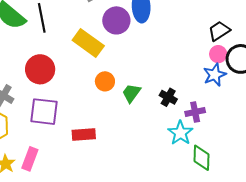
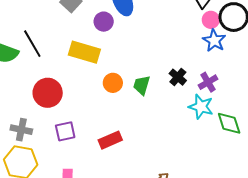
purple circle: (116, 20) -> (104, 22), size x0.7
black cross: (168, 97) -> (178, 77), turned 30
purple square: (44, 112) -> (65, 131), size x0.7

